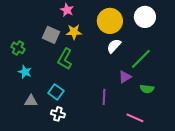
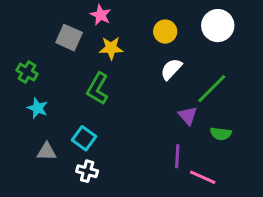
yellow circle: (110, 21) -> (165, 32), size x0.6
gray square: (51, 35) -> (69, 38), moved
purple triangle: (125, 77) -> (188, 116), turned -40
purple line: (104, 97) -> (177, 156), moved

